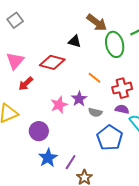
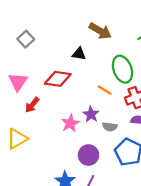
gray square: (15, 20) -> (26, 39), moved
green ellipse: (115, 44) -> (122, 69), moved
purple circle: (39, 131) -> (89, 155), moved

